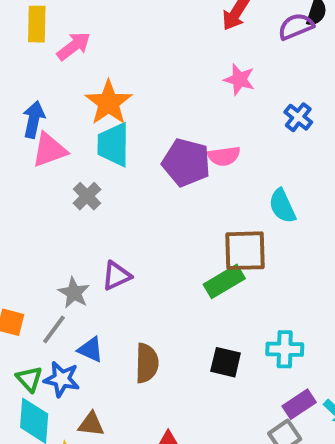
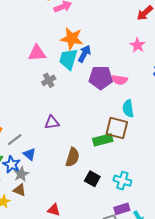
orange star: (109, 103) -> (72, 39), turned 30
blue arrow: (34, 119) -> (84, 54), moved
purple pentagon: (186, 162) -> (101, 78), turned -30
cyan semicircle: (282, 206) -> (128, 109), moved
gray star: (74, 293) -> (21, 174), moved
brown semicircle: (147, 363) -> (73, 157), moved

